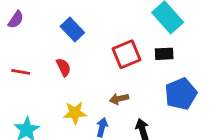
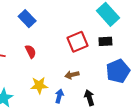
blue rectangle: (72, 30) -> (27, 19), moved

